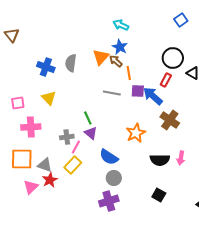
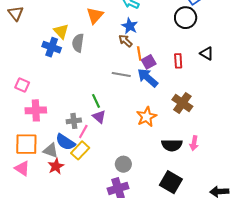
orange triangle: (101, 57) -> (95, 15), moved
black circle: (173, 58) -> (186, 18), moved
red rectangle: (166, 80) -> (178, 61), turned -32
purple square: (138, 91) -> (149, 62), moved, turned -32
blue arrow: (153, 96) -> (148, 78), moved
yellow triangle: (49, 98) -> (61, 31), moved
pink square: (18, 103) -> (22, 85), turned 32
blue semicircle: (109, 157) -> (65, 142), moved
pink triangle: (31, 187) -> (22, 168), moved, turned -42
black square: (159, 195) -> (171, 182), size x1.5

